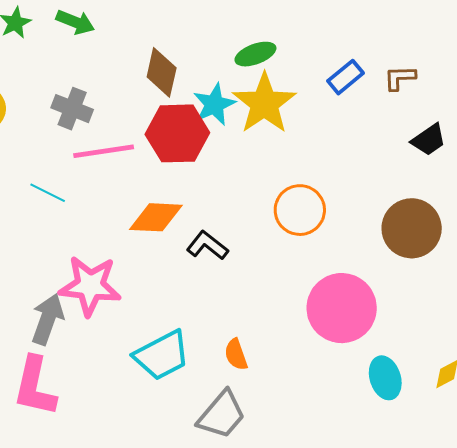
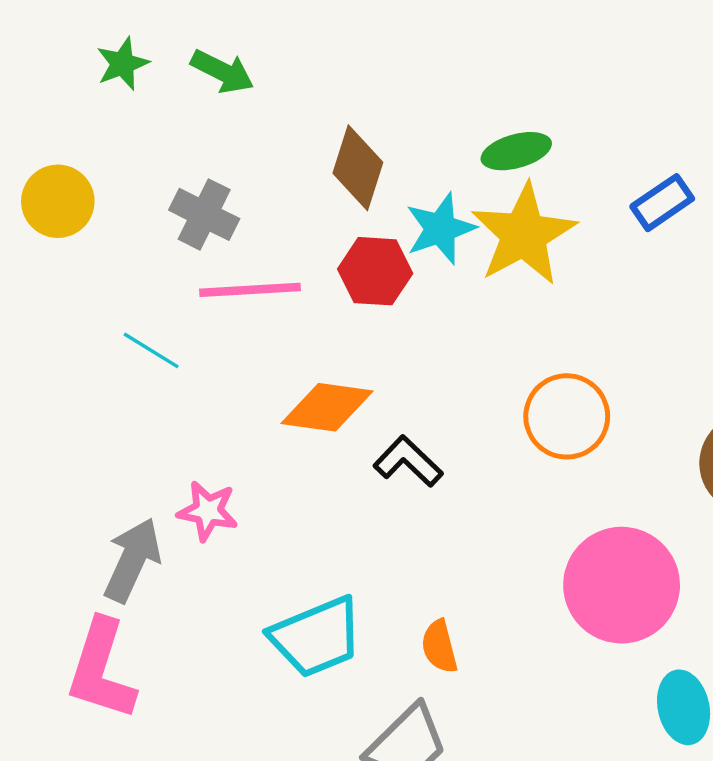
red hexagon: (177, 133) -> (375, 271), size x0.7
pink star: (90, 286) -> (208, 511), size x0.6

